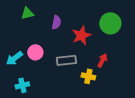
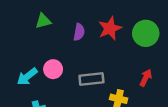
red star: (81, 35) -> (110, 28), moved
red arrow: (102, 60) -> (146, 78), moved

